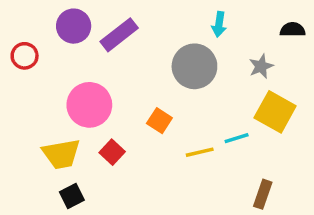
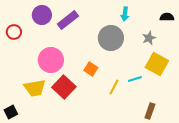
red square: (112, 152) -> (64, 87), size x1.6
yellow line: (200, 152) -> (114, 87), turned -49
black square: (72, 196) -> (11, 112), moved

